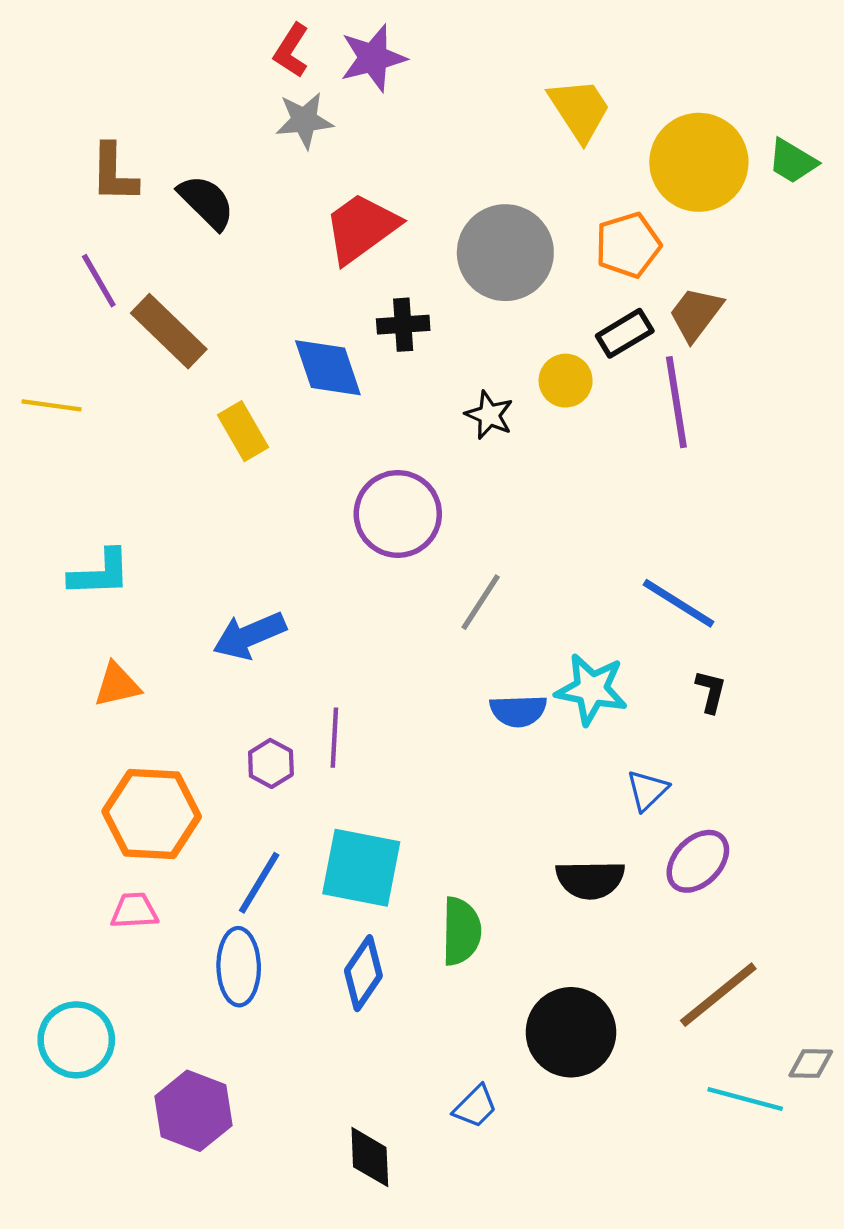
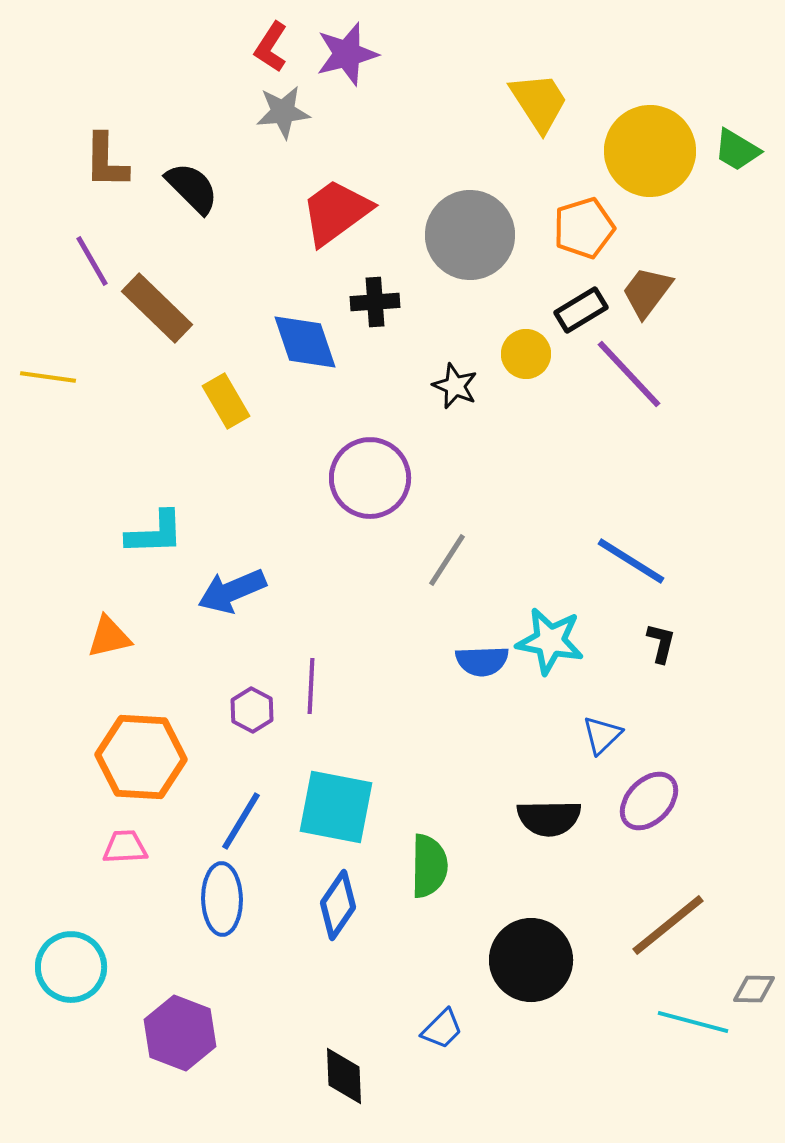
purple line: (676, 402) -> (629, 374), turned -34
cyan L-shape: (100, 573) -> (155, 533), moved

